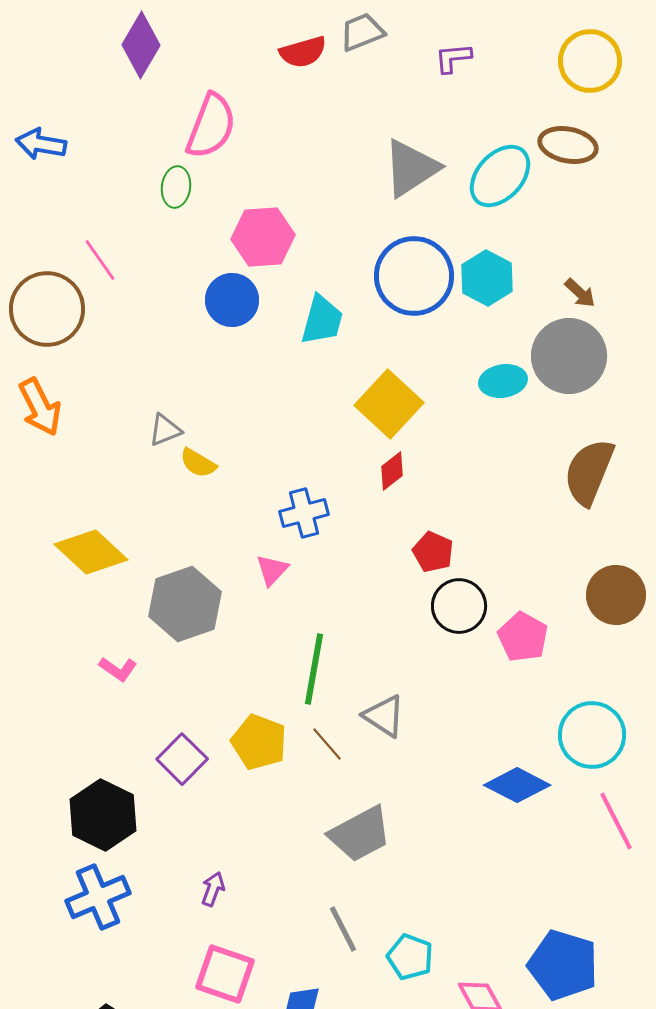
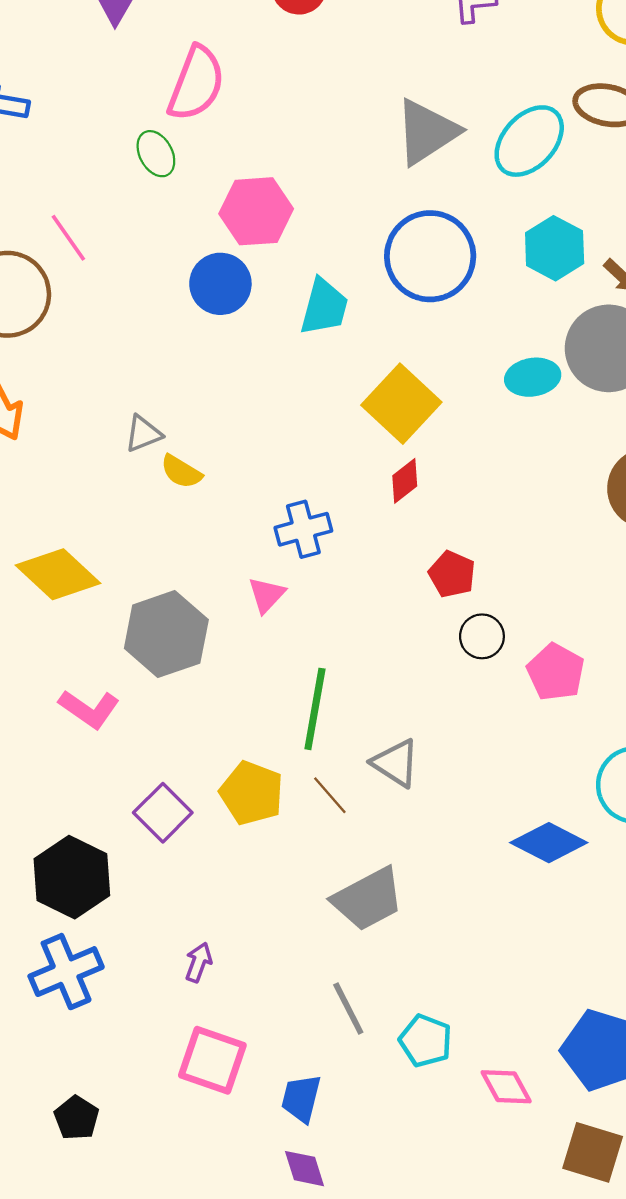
green ellipse: (176, 187) -> (156, 154), turned -36
cyan hexagon: (487, 278) -> (555, 248), moved
black circle: (459, 606) -> (482, 636), size x0.7
pink L-shape: (118, 669) -> (89, 709), size x1.4

